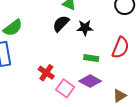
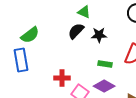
red cross: (46, 73) -> (62, 78), turned -35

